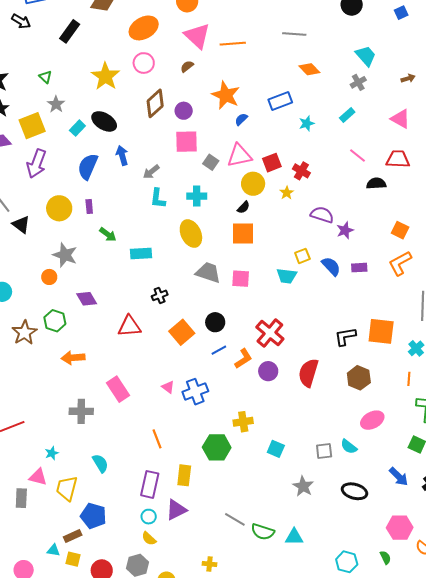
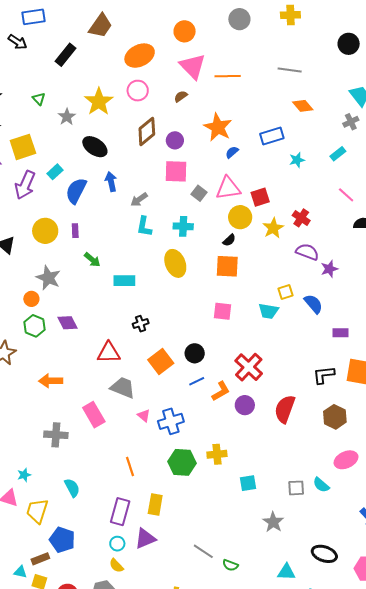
gray star: (56, 104) -> (67, 117), moved
cyan rectangle: (77, 128) -> (55, 172), moved
red cross: (301, 171) -> (301, 218), moved
yellow star: (287, 193) -> (273, 228), size x1.5
purple rectangle: (359, 268) -> (341, 333), moved
gray trapezoid: (208, 273) -> (123, 388), moved
green hexagon: (55, 321) -> (35, 326), moved
green hexagon: (217, 447) -> (182, 462), moved
cyan square: (276, 449) -> (248, 483), turned -36
black ellipse: (354, 491) -> (324, 554), moved
green semicircle: (263, 532) -> (230, 565), size x0.7
cyan triangle: (294, 537) -> (286, 572), moved

